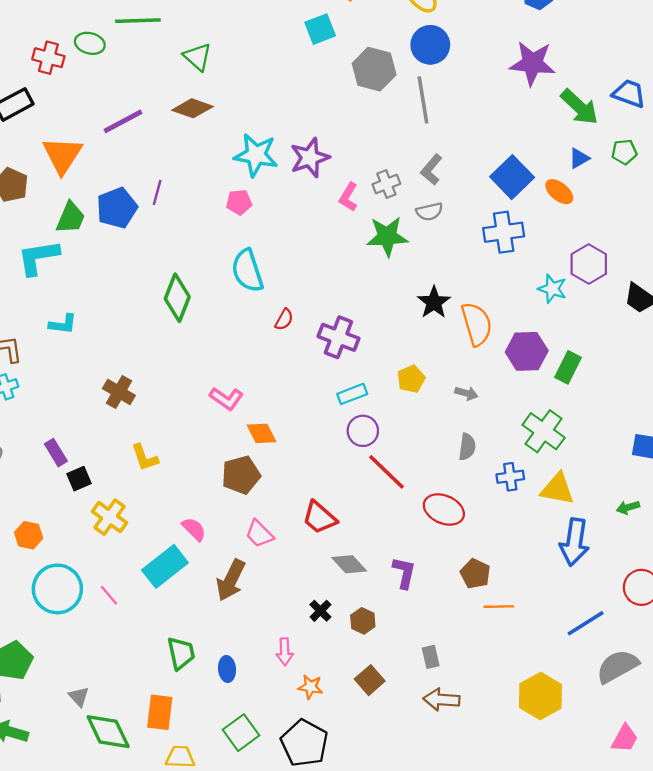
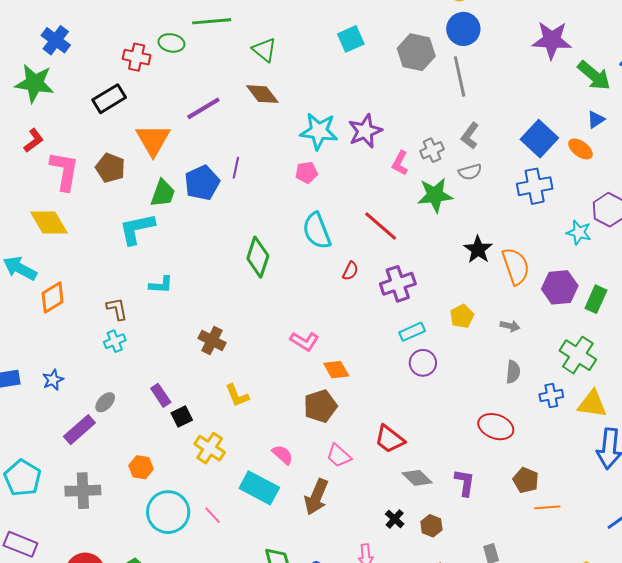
cyan square: (320, 29) -> (351, 39), moved
brown diamond: (192, 108) -> (262, 94), turned 36
purple cross: (338, 337) -> (398, 284), turned -36
red line: (387, 472) -> (381, 226), moved
cyan rectangle: (165, 566) -> (259, 488), turned 69

